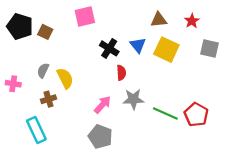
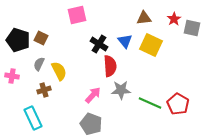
black pentagon: (20, 26) -> (18, 40), moved
brown square: (45, 32) -> (41, 38), moved
gray square: (209, 48) -> (192, 28), moved
red semicircle: (121, 73) -> (110, 66), size x1.5

